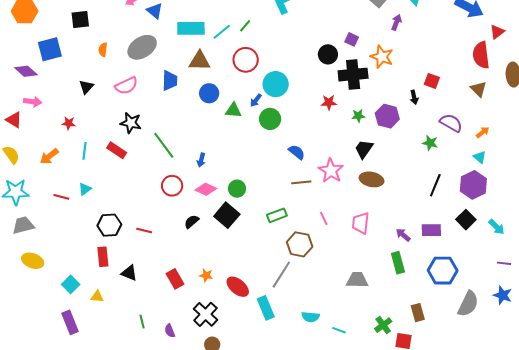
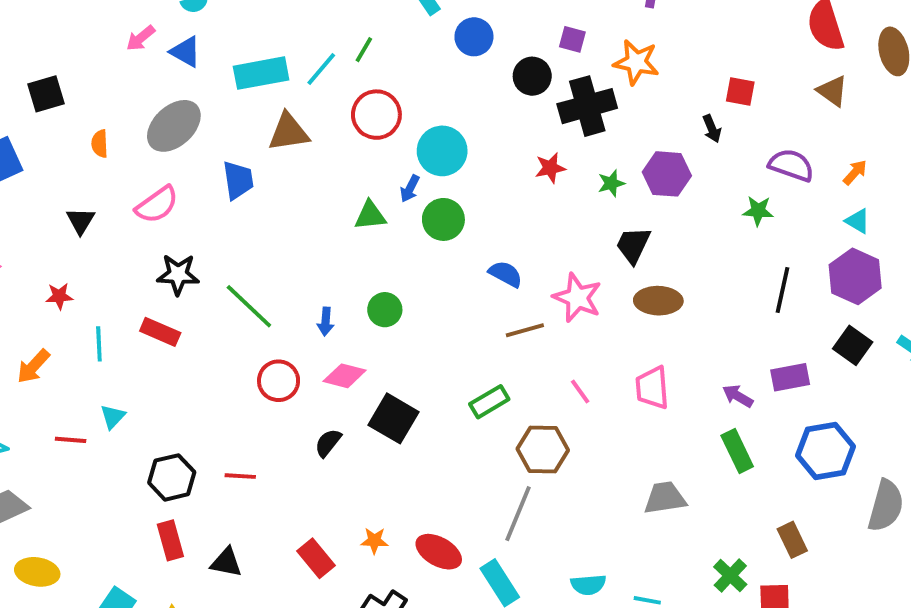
blue circle: (209, 93) -> (474, 37), moved
green circle: (237, 189) -> (385, 310), moved

